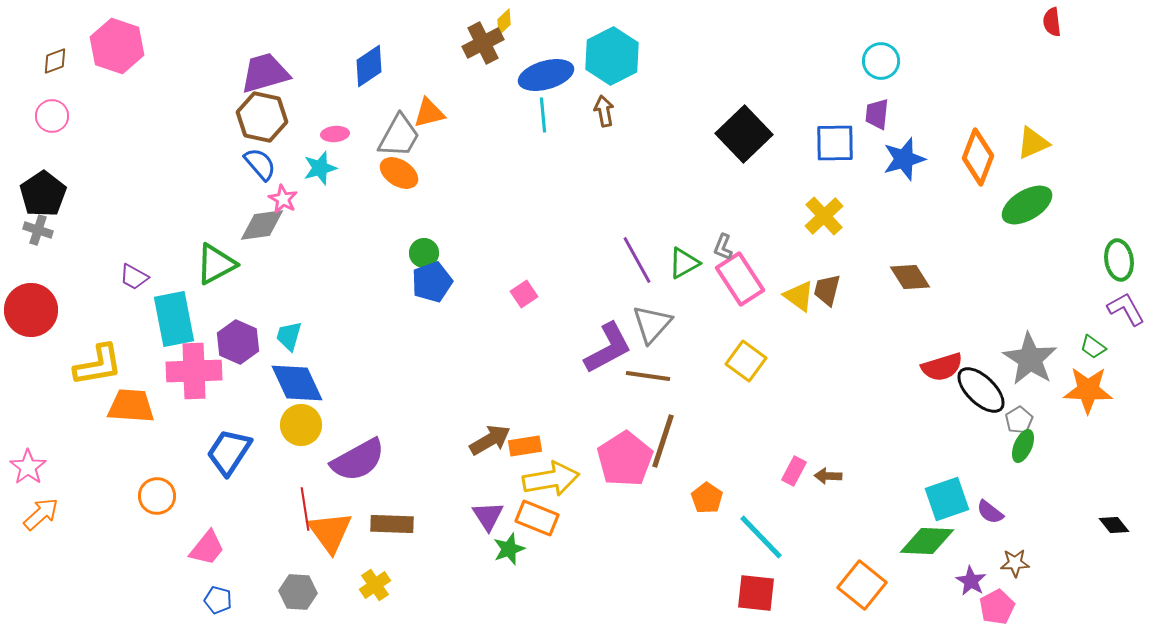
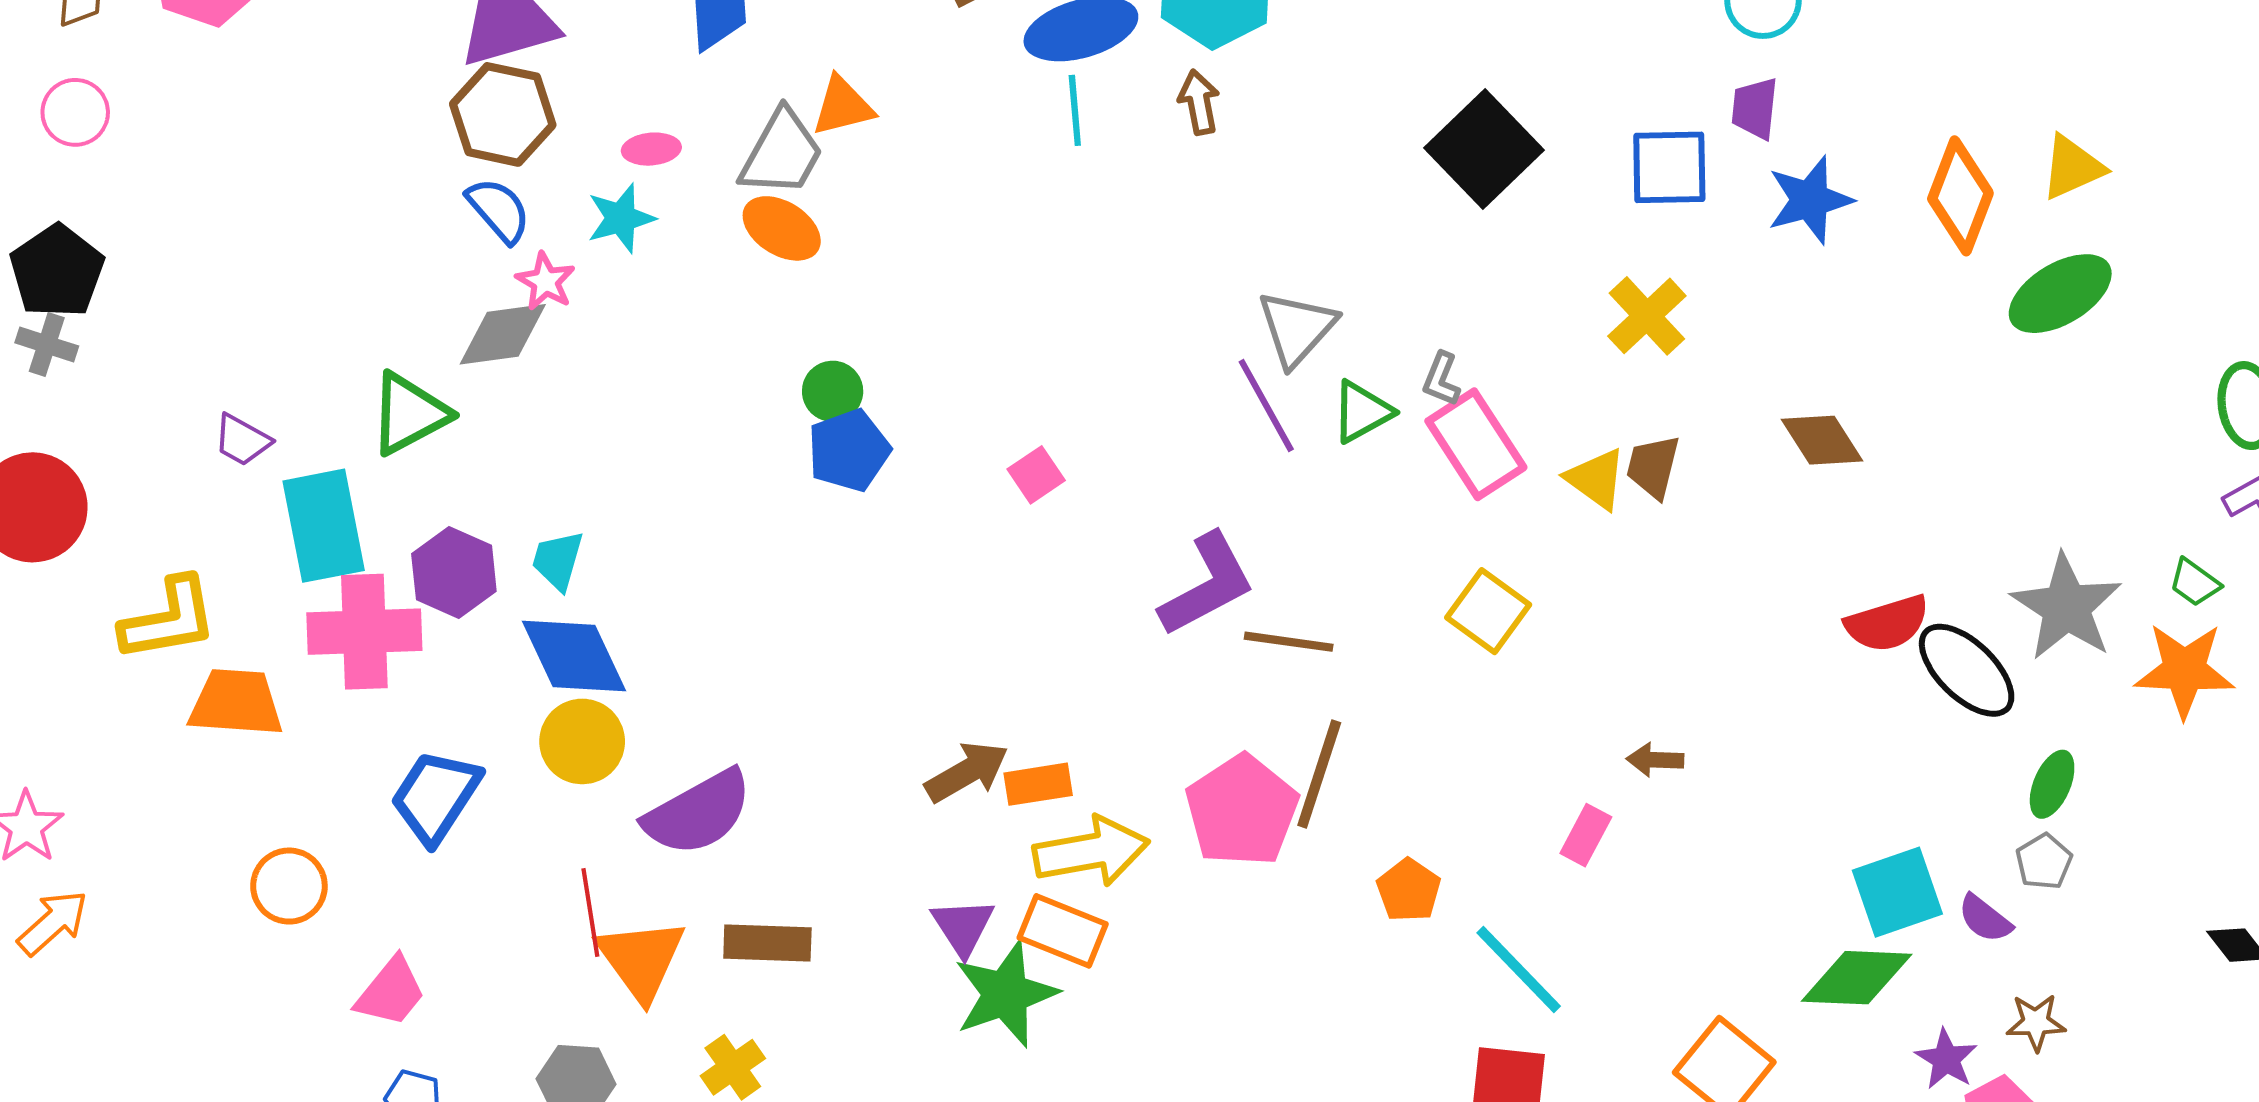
gray triangle: (652, 324) -> (1297, 328), moved
gray pentagon: (1019, 420) -> (2044, 862), moved
brown arrow: (828, 476) -> (1655, 760), moved
green star: (509, 549) -> (1006, 994), size x1.6

